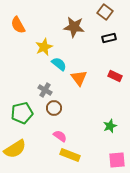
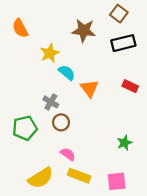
black rectangle: (109, 38) -> (123, 43), size x1.5
yellow semicircle: (15, 149) -> (41, 178), moved
pink square: (117, 160) -> (117, 181), moved

